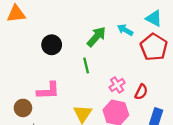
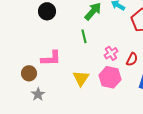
black circle: (52, 45) -> (47, 11), moved

